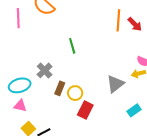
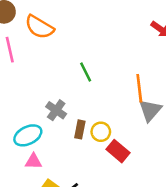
orange line: (118, 20) -> (139, 88), moved
red rectangle: (85, 110) -> (118, 151), turned -66

